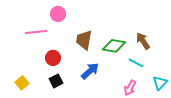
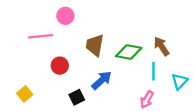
cyan line: (136, 63) -> (154, 71), turned 63
black square: (56, 81) -> (77, 97), moved
cyan triangle: (160, 83) -> (180, 81), moved

